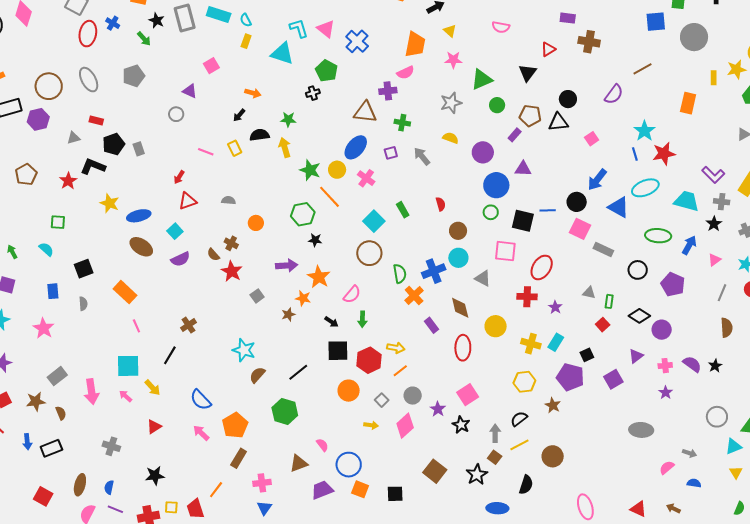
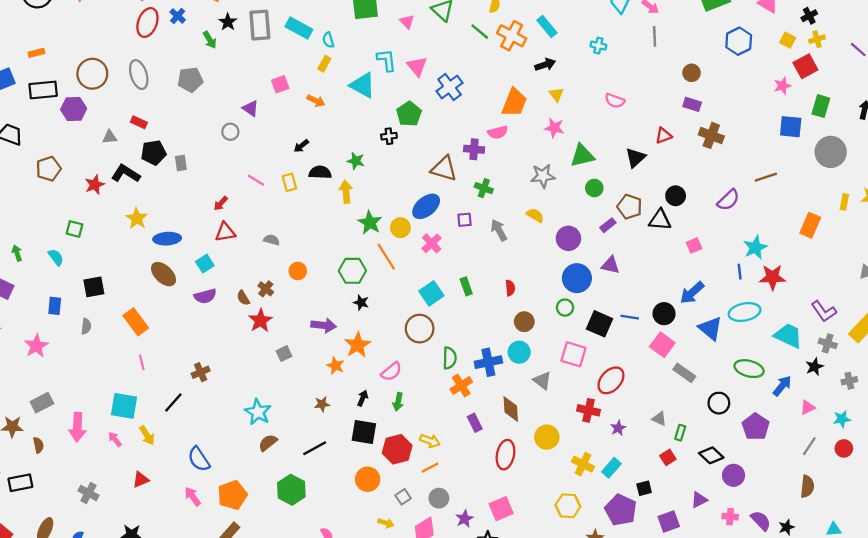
orange arrow: (253, 93) -> (316, 101), moved
brown star: (288, 314) -> (322, 404), moved
black arrow: (331, 322) -> (363, 398), turned -112

